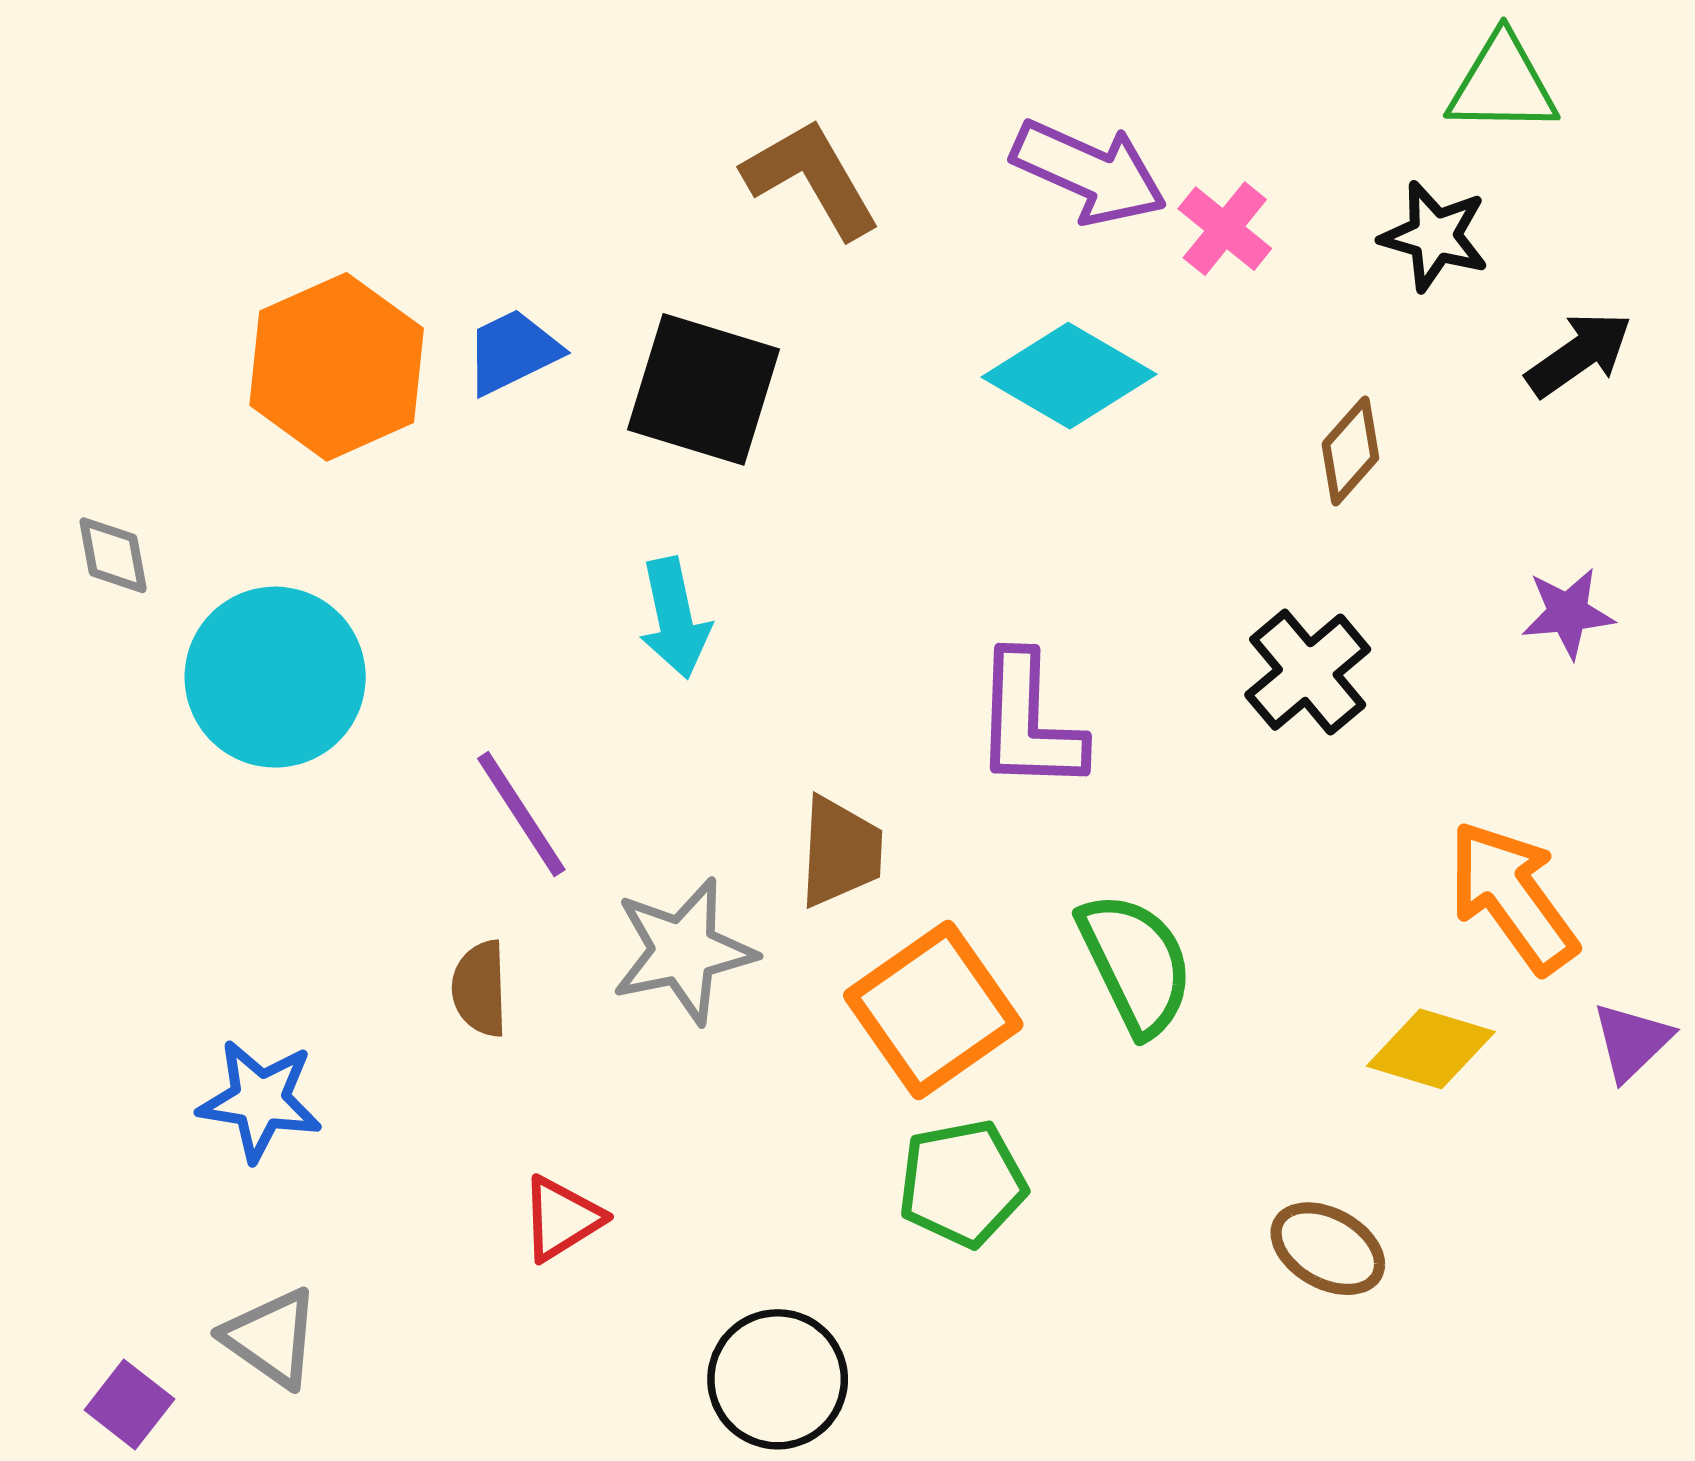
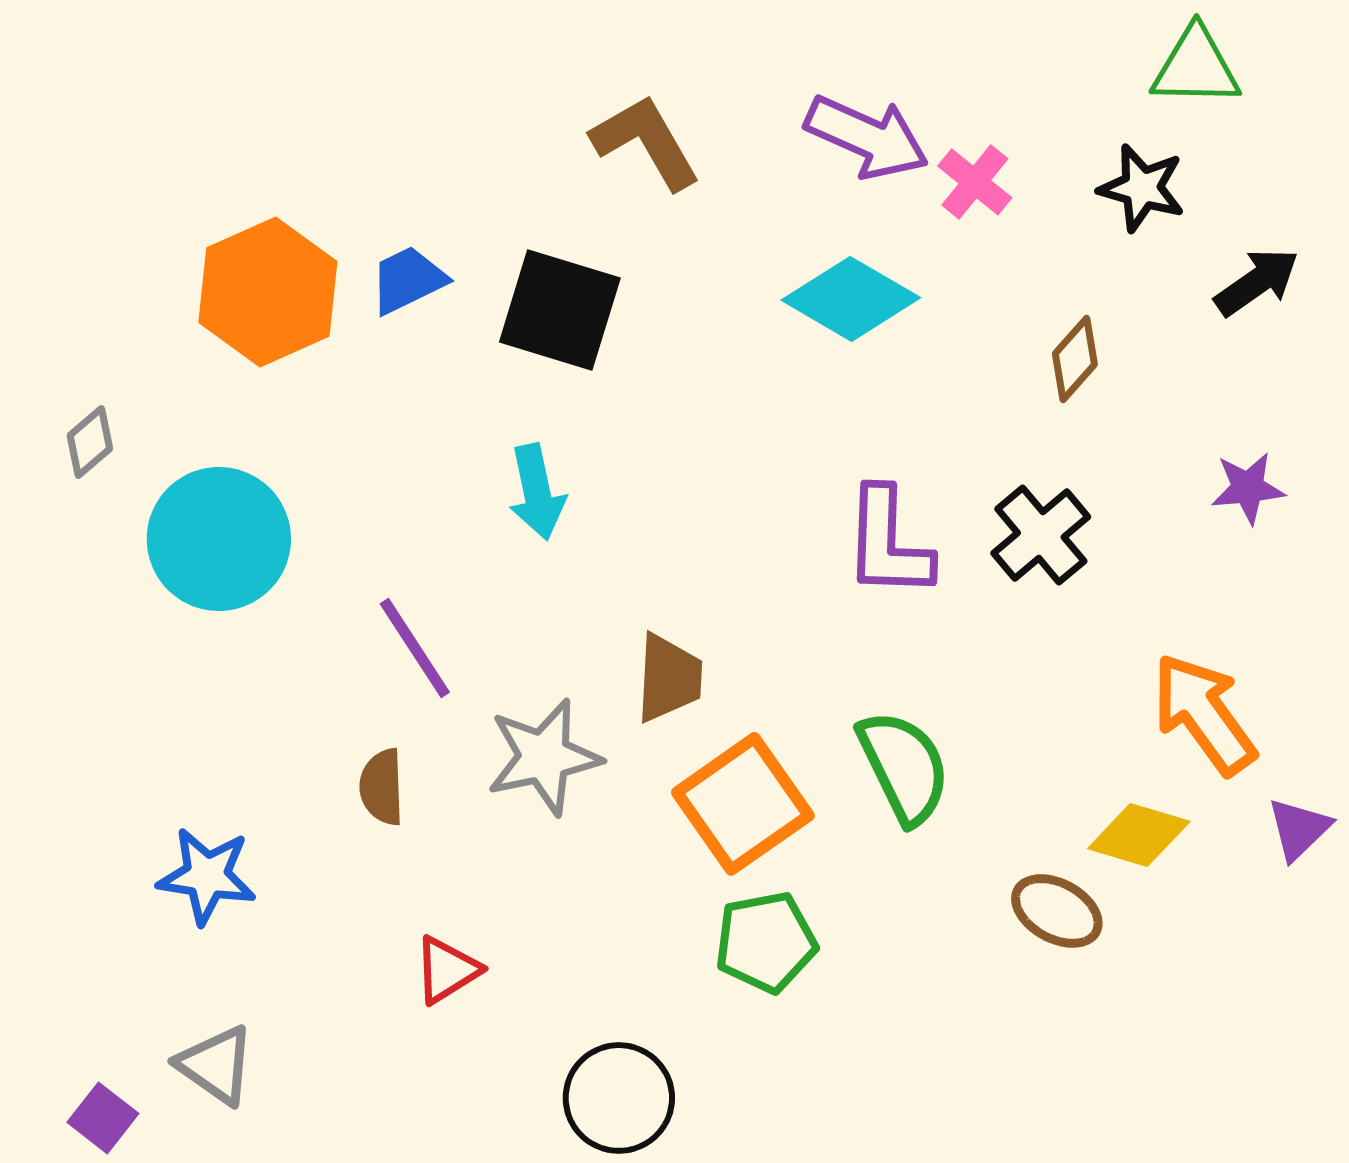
gray diamond: (113, 555) -> (90, 442), turned 60
purple L-shape: (1029, 722) -> (888, 543), moved
brown ellipse: (1328, 1249) -> (1057, 911), moved

